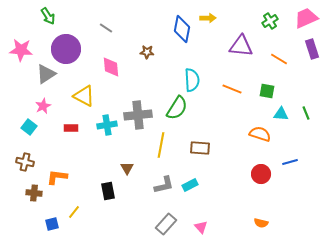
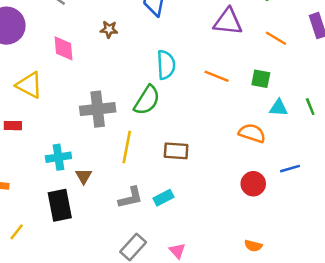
cyan cross: (107, 125) -> (58, 157), moved
black rectangle: (108, 191) -> (60, 205), size x1.4

